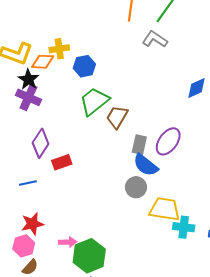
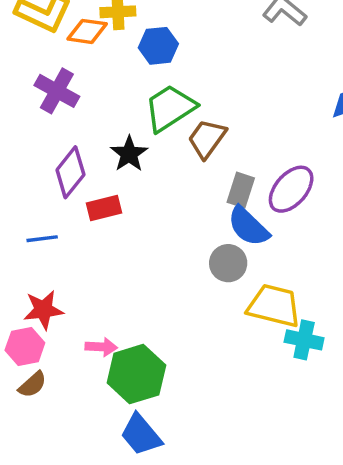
black star: (28, 79) -> (129, 154), moved

